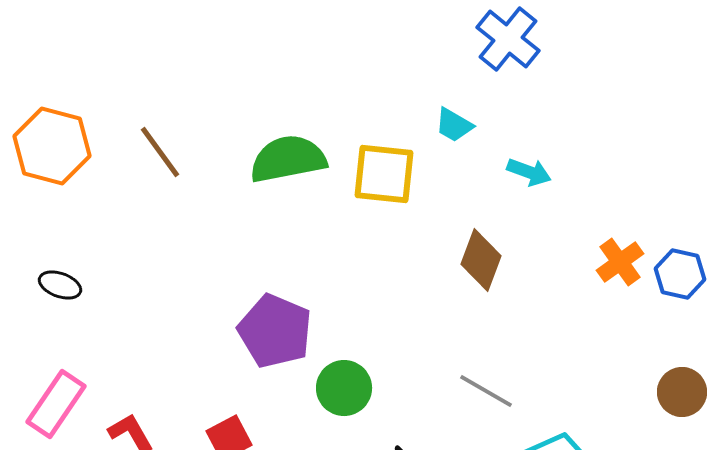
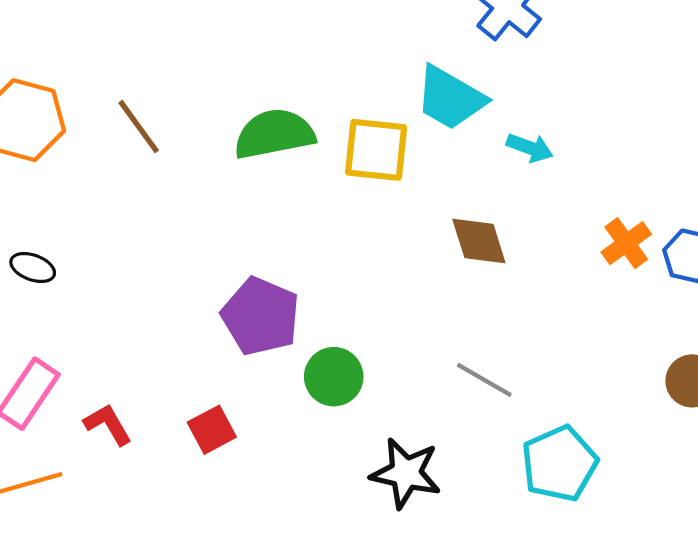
cyan trapezoid: (454, 125) -> (450, 98), size x1.8
brown diamond: (481, 260) -> (479, 241), turned -38

